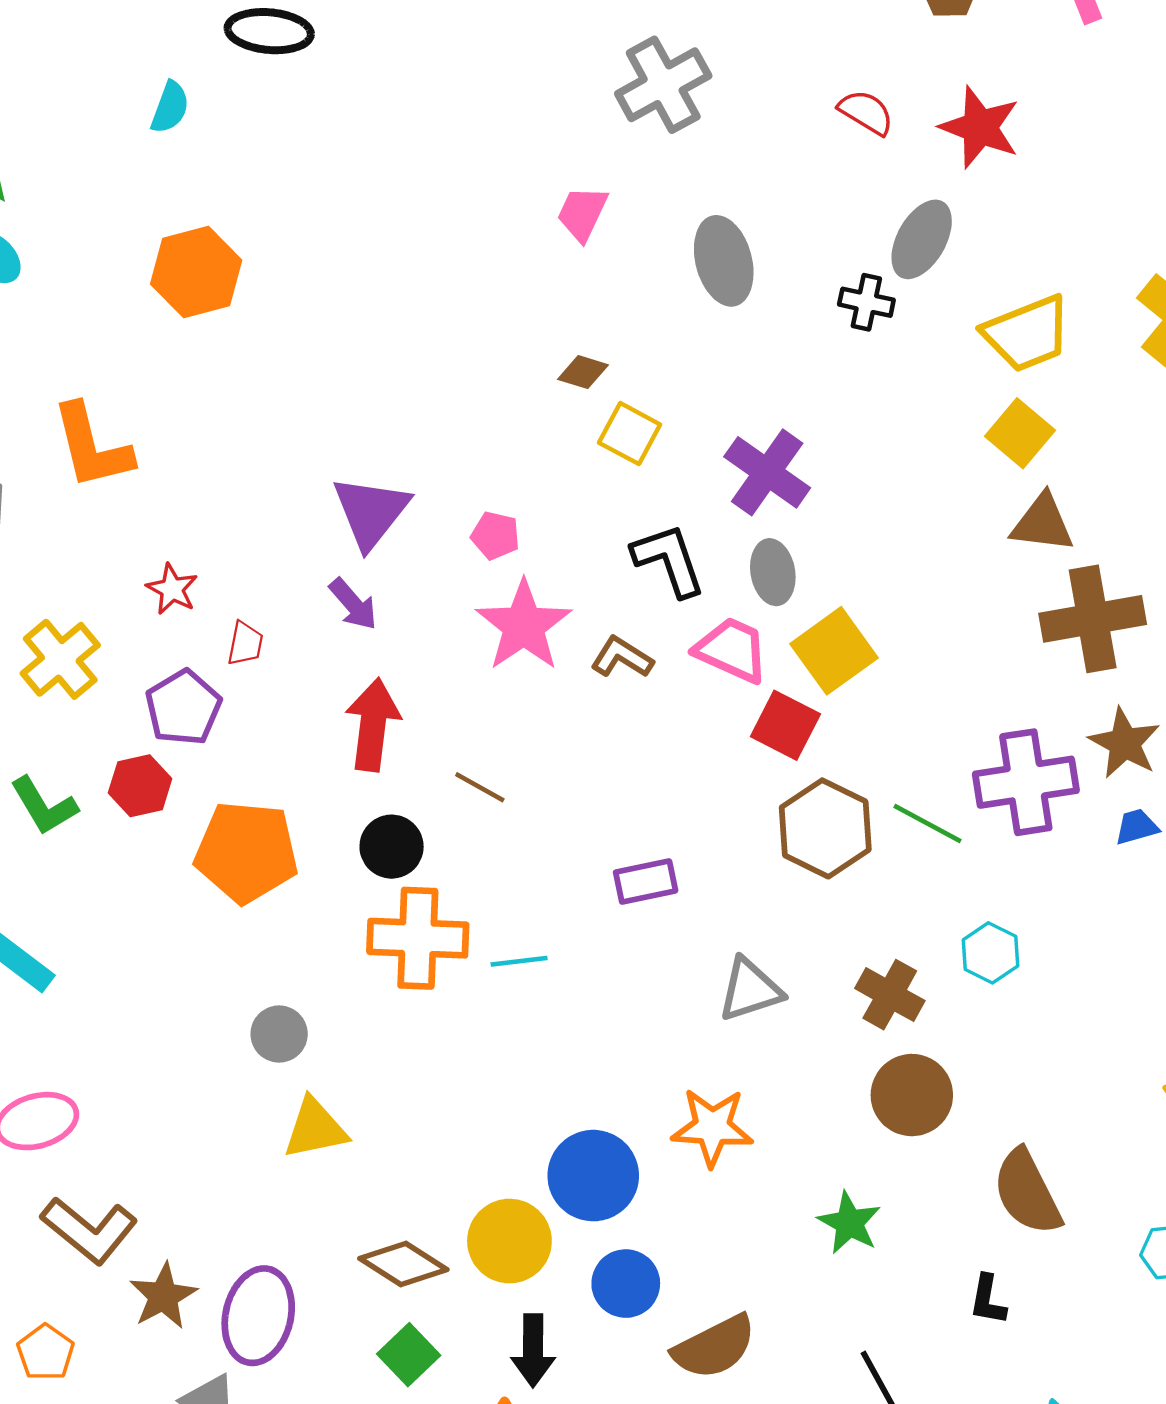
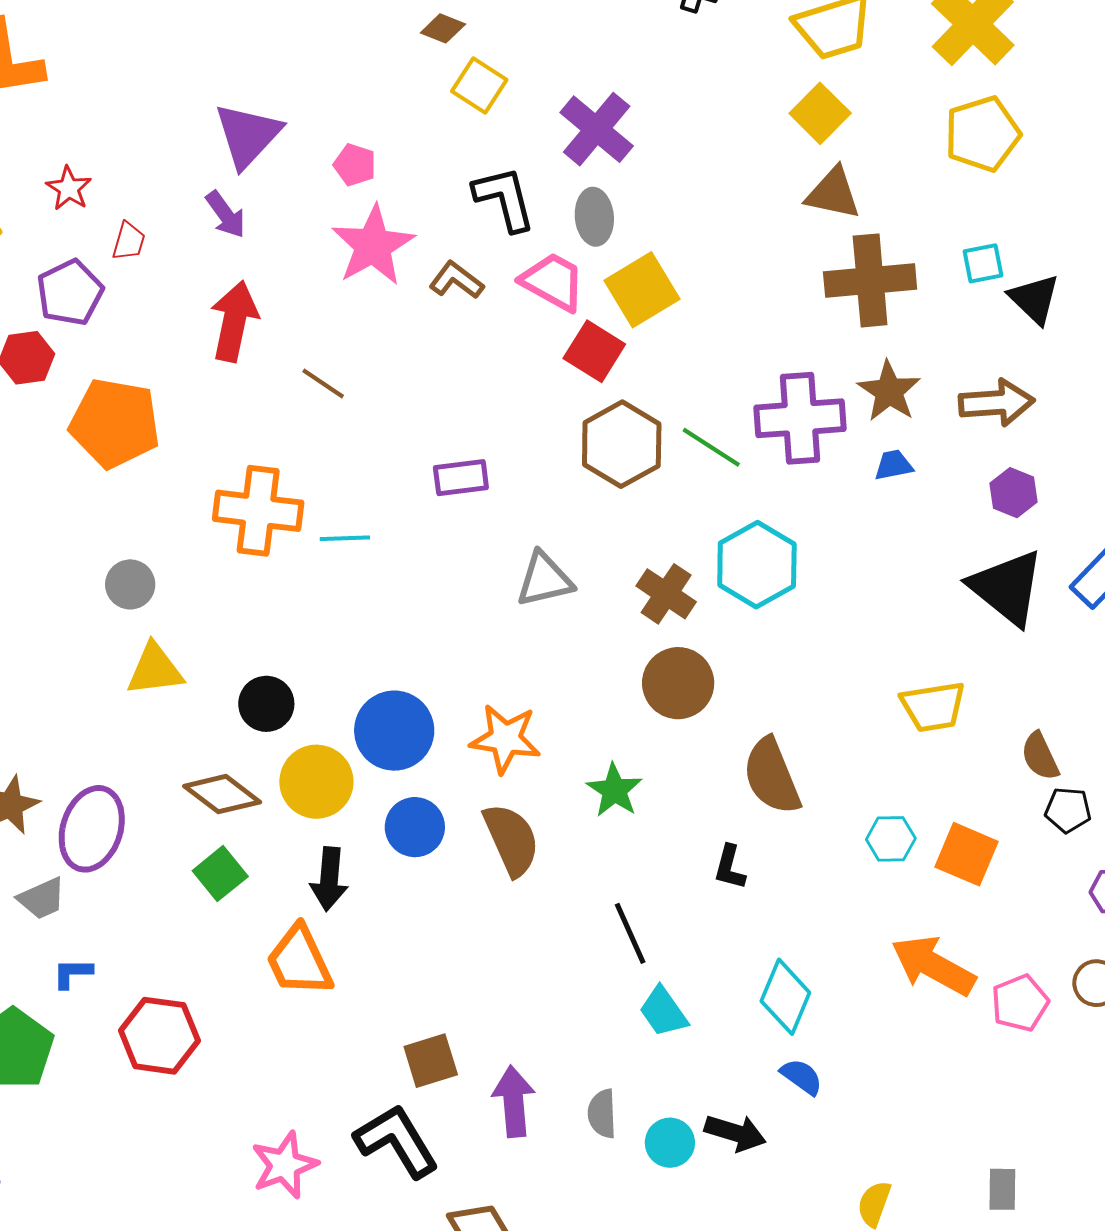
black circle: (392, 847) -> (266, 704), moved
cyan hexagon: (990, 953) -> (757, 565), size x1.6
orange star: (712, 1127) -> (505, 739), moved
brown semicircle: (714, 1347) -> (511, 840), moved, turned -92

